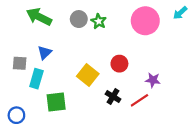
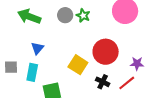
gray square: (20, 63) -> (11, 67), moved
red circle: (119, 64) -> (106, 52), size x1.6

